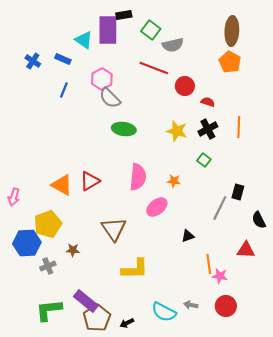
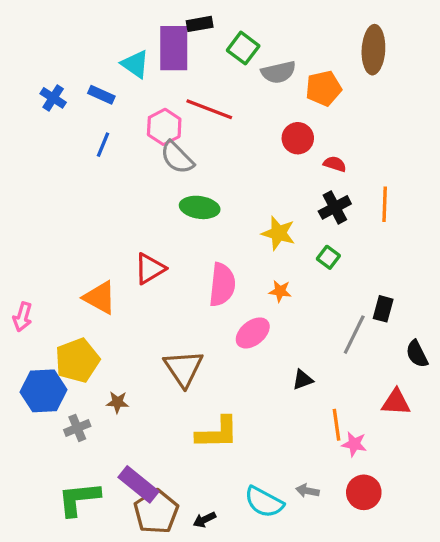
orange pentagon: (230, 62) -> (324, 88), moved, turned 30
red line: (154, 68) -> (209, 109), moved
yellow star: (177, 131) -> (278, 233), moved
red triangle: (90, 181) -> (150, 269), moved

